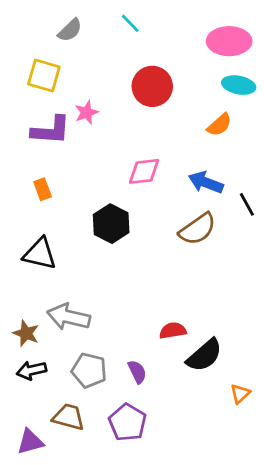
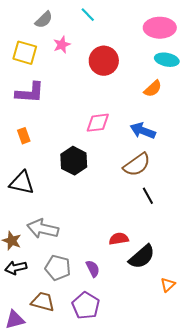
pink star: (86, 112) -> (62, 45), moved
black line: (247, 204) -> (148, 196), moved

